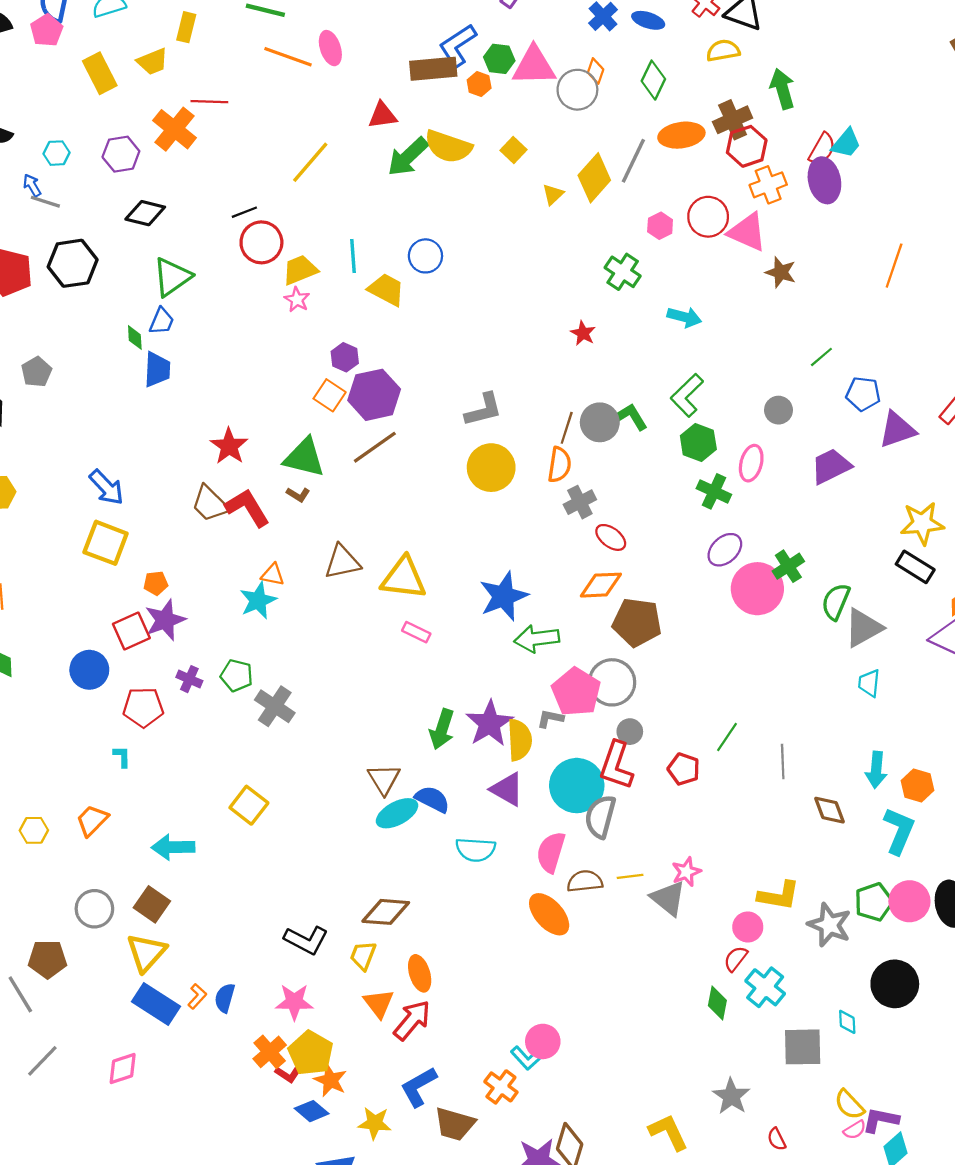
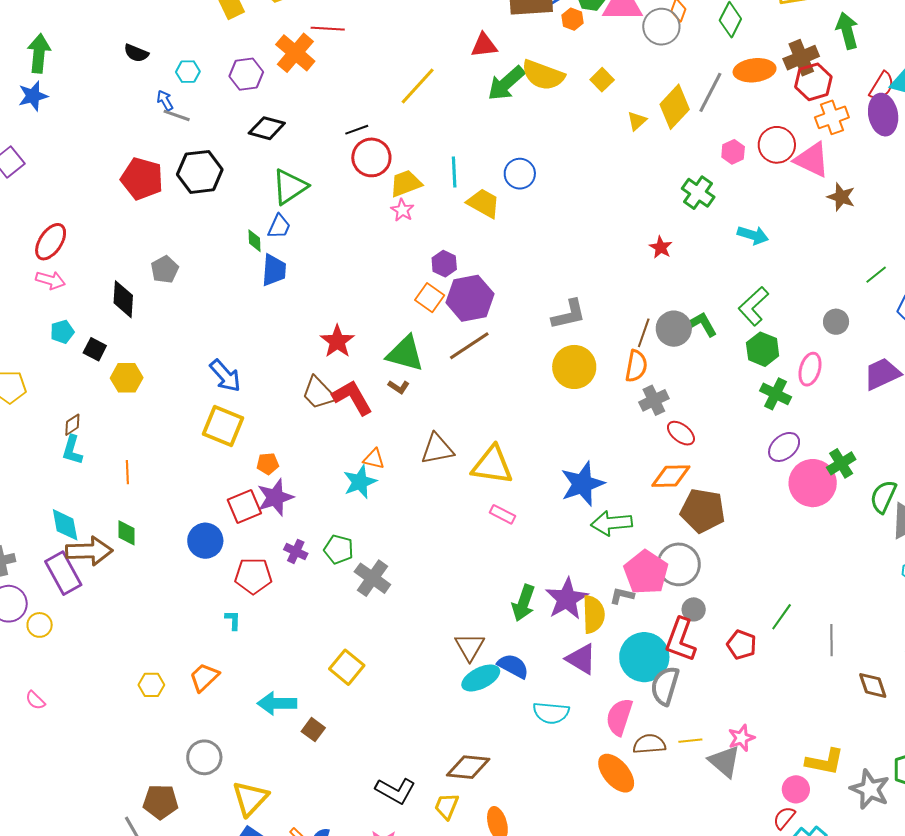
brown square: (152, 904) -> (313, 730), moved, size x0.7

